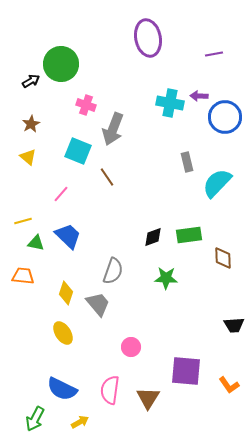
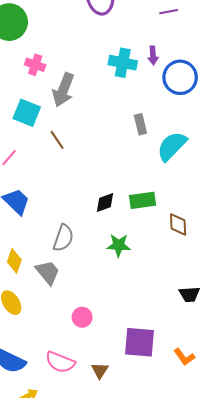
purple arrow: (199, 96) -> (153, 55), turned -96
pink semicircle: (110, 390) -> (60, 362), turned -76
brown triangle: (148, 398) -> (100, 370), size x0.7

